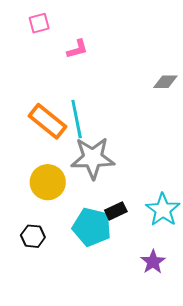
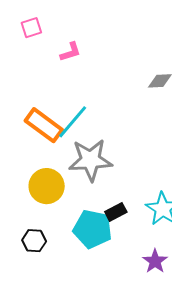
cyan line: (77, 119) -> (73, 122), turned 54

